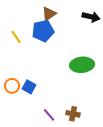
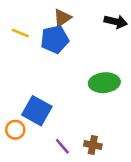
yellow line: (16, 37) -> (20, 33), moved, turned -32
orange circle: (12, 86) -> (15, 130), moved
blue square: (29, 87) -> (37, 111), size x1.6

